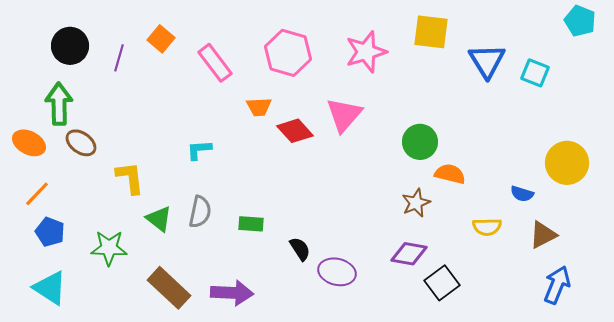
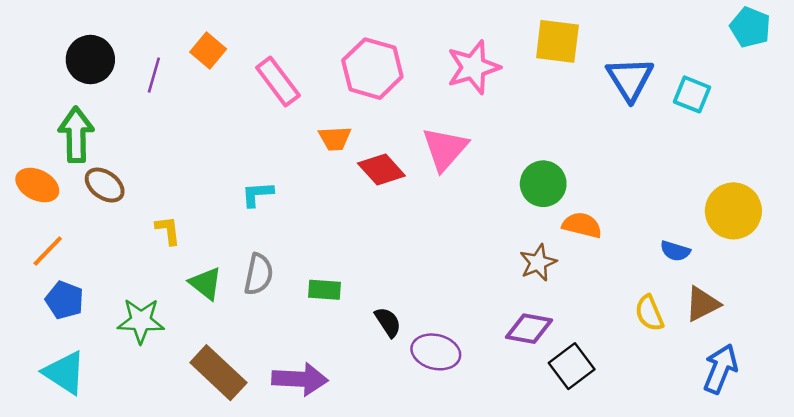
yellow L-shape: (130, 178) -> (168, 230), size x0.7
yellow semicircle: (487, 227) -> (649, 313), moved, turned 68

